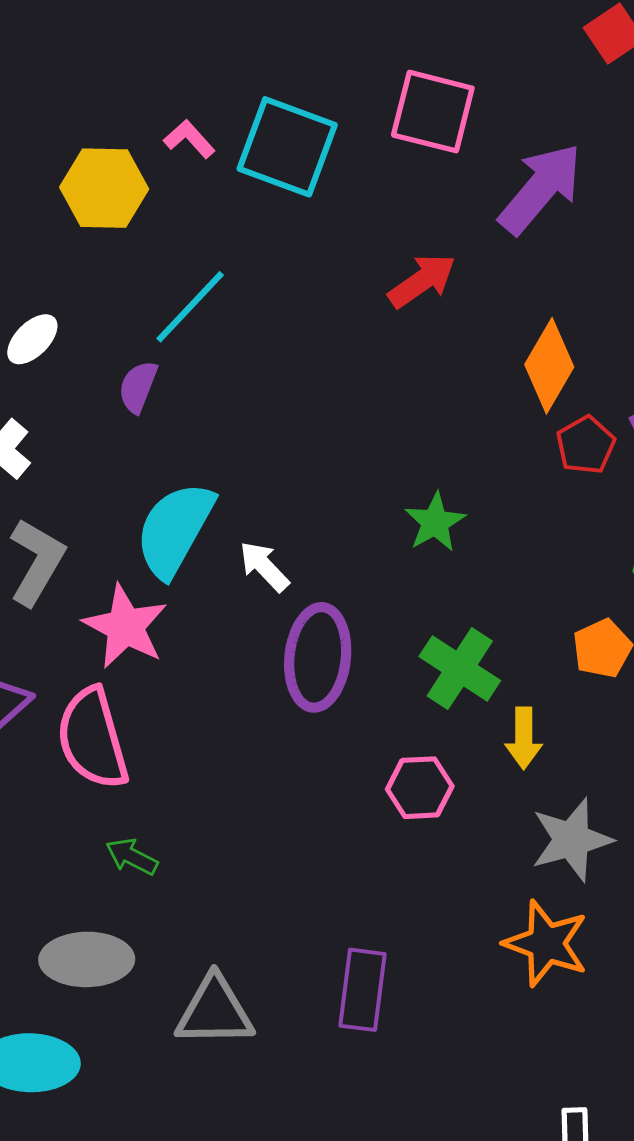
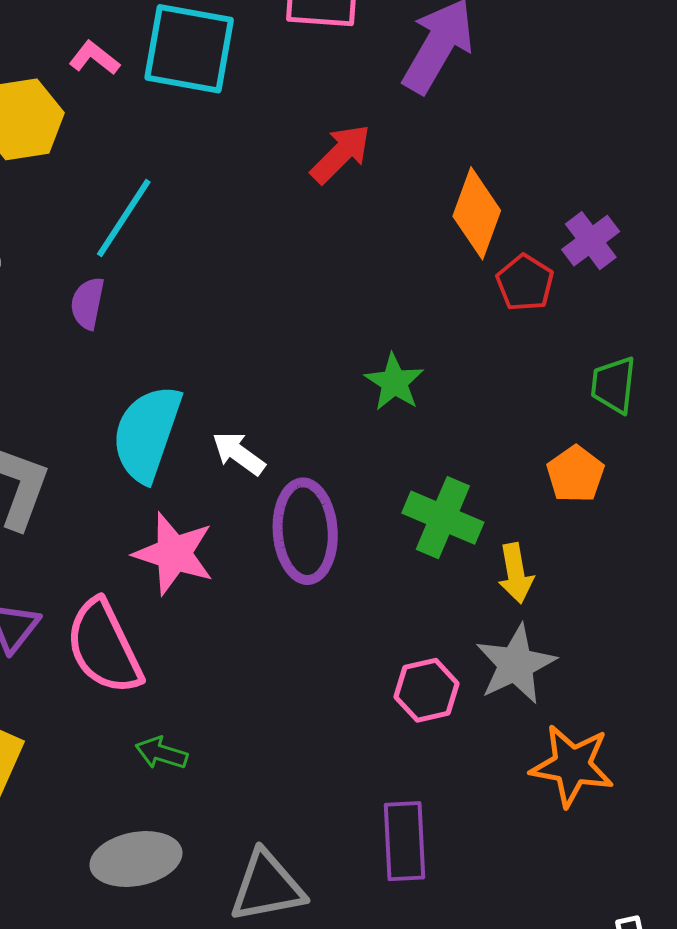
pink star: (125, 627) -> (174, 554), moved
pink hexagon: (420, 788) -> (427, 690), moved
gray star: (572, 840) -> (516, 664), moved

